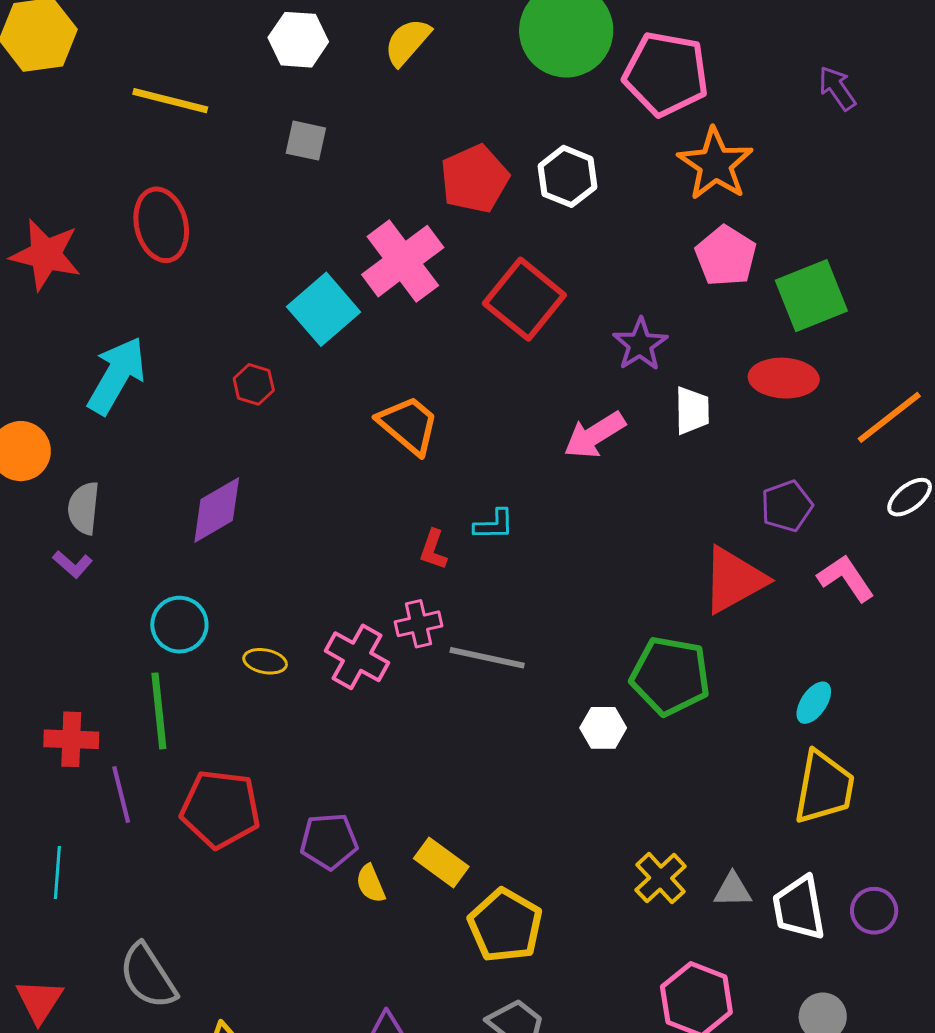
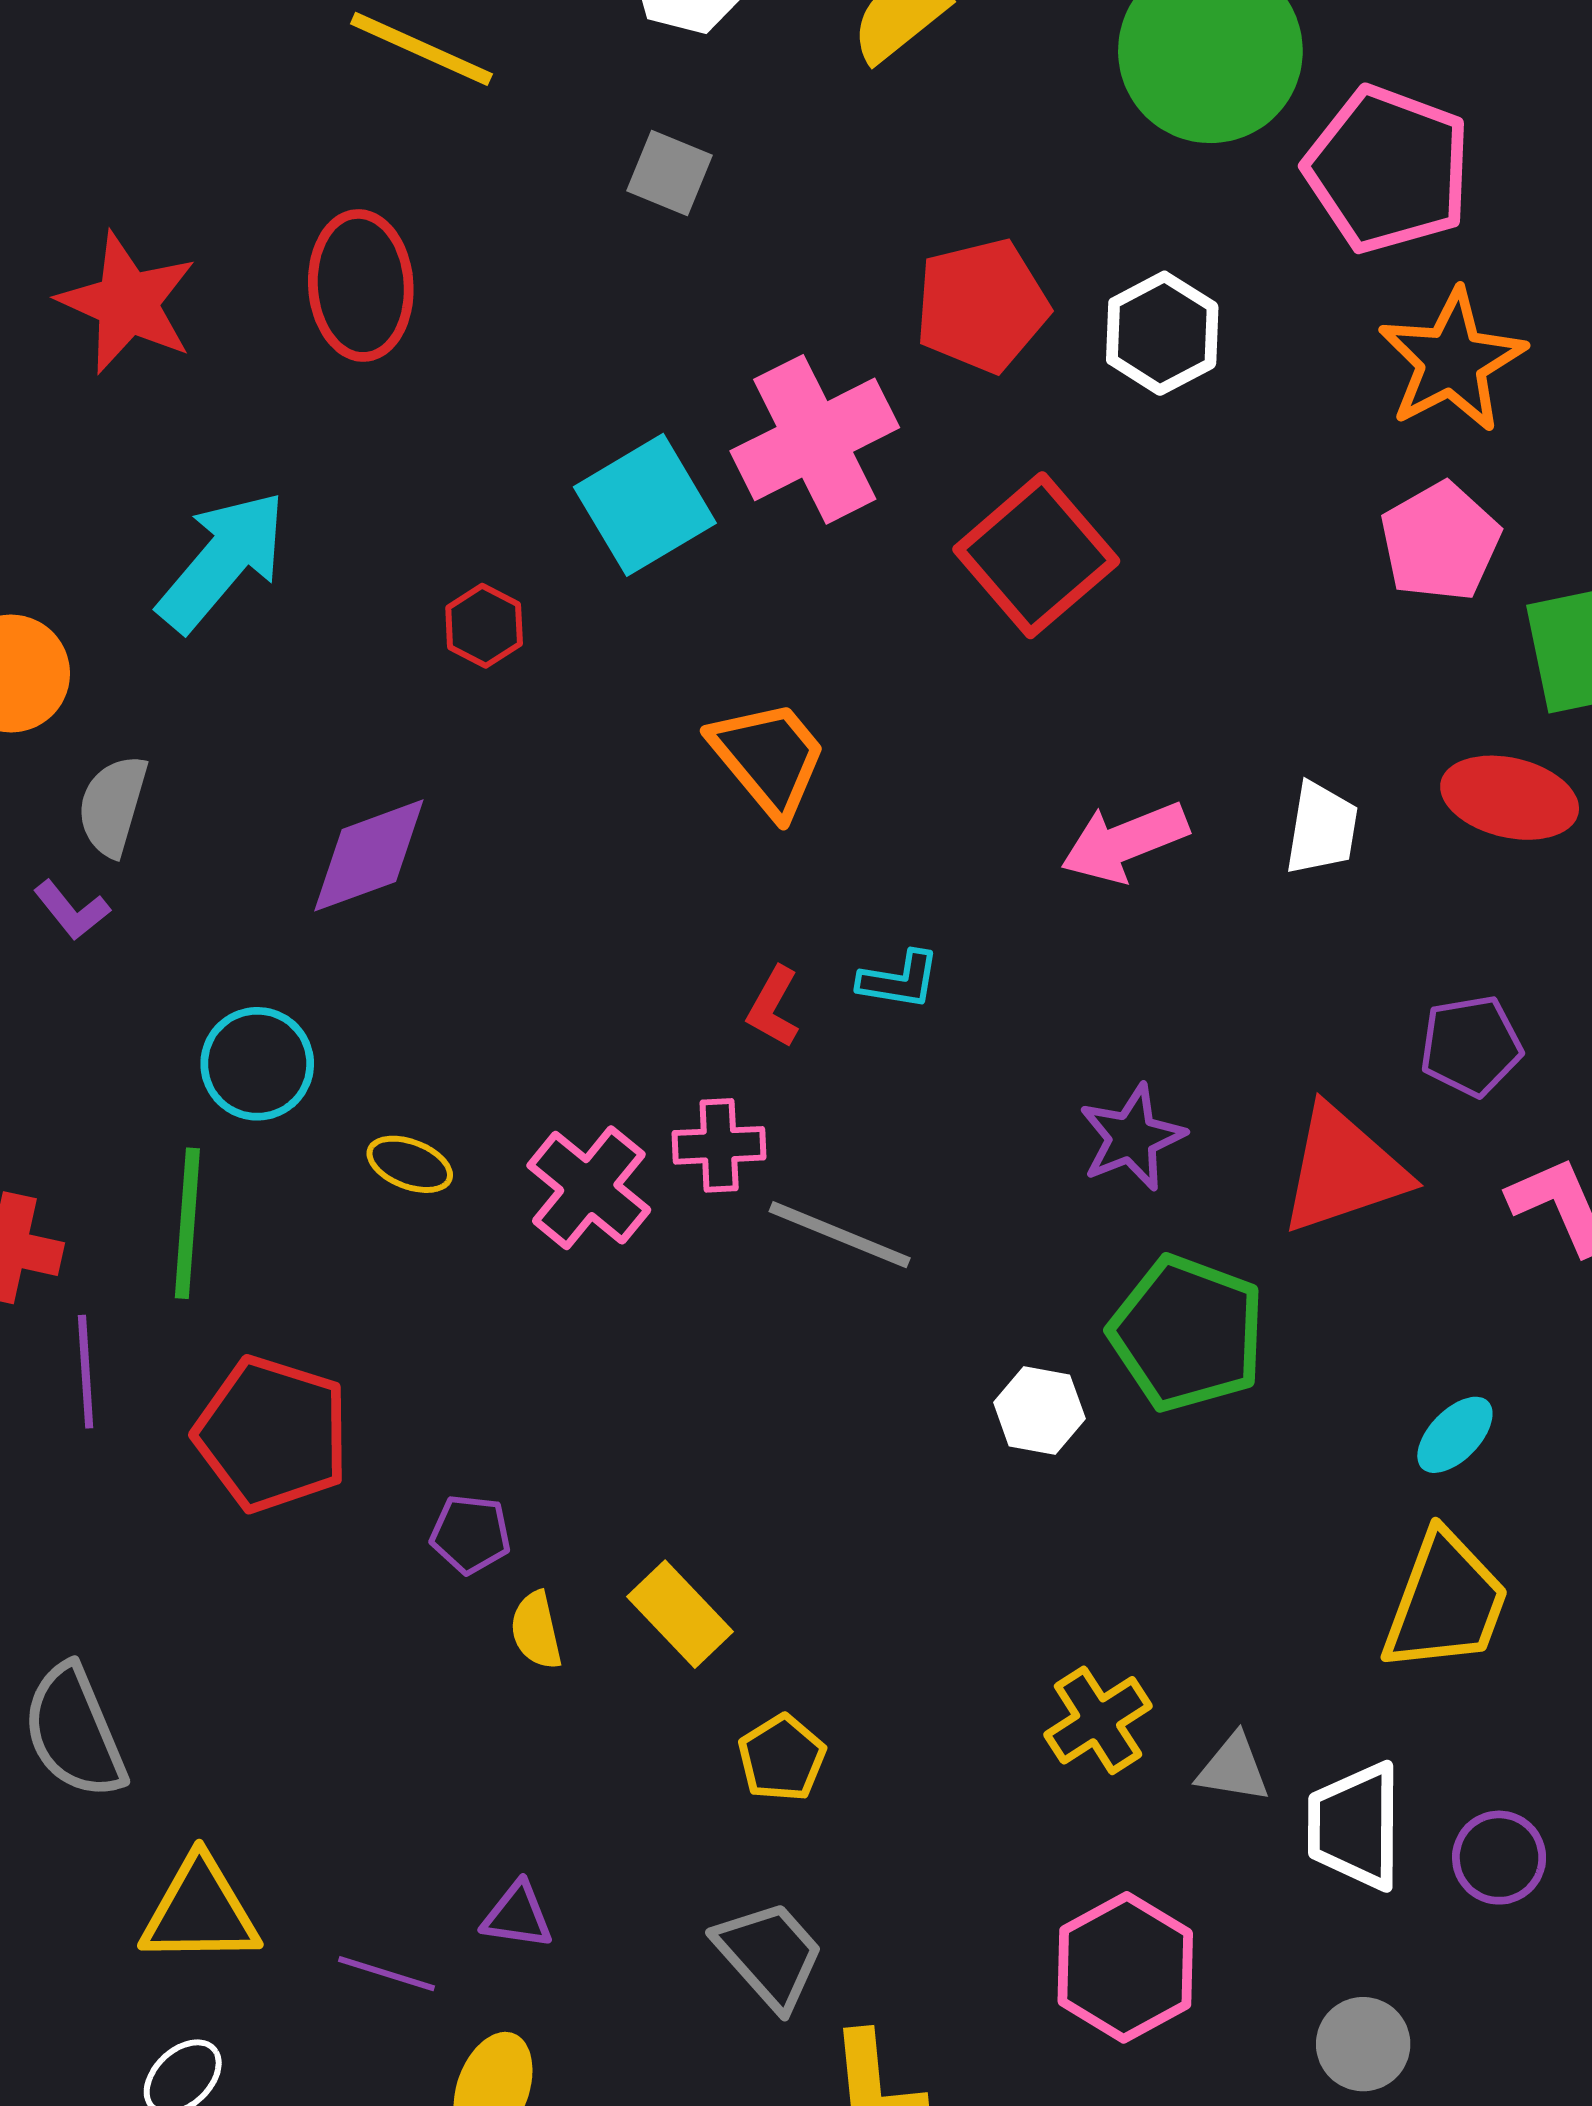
purple star: (640, 344) -> (1132, 1137), moved
purple pentagon: (329, 841) -> (470, 1534), size x0.7
yellow pentagon: (505, 926) -> (782, 1758), size x0.6

